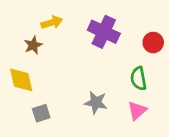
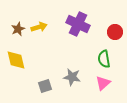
yellow arrow: (52, 23) -> (39, 27), moved
brown star: (33, 45) -> (18, 29), moved
gray square: (41, 113) -> (45, 86), moved

